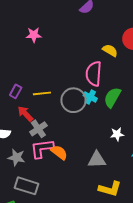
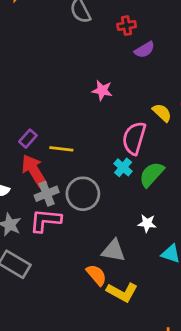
pink star: (34, 35) -> (102, 90), moved
gray circle: (73, 100) -> (83, 194), moved
red arrow: (25, 114) -> (34, 170), size x1.4
orange semicircle: (59, 152) -> (96, 275), moved

